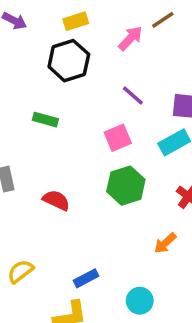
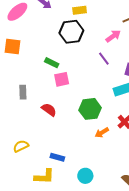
pink arrow: (130, 38) -> (113, 36), moved
pink square: (118, 138) -> (62, 79), moved
orange arrow: (165, 243) -> (102, 133), moved
blue rectangle: (86, 278) -> (57, 157), turned 32

